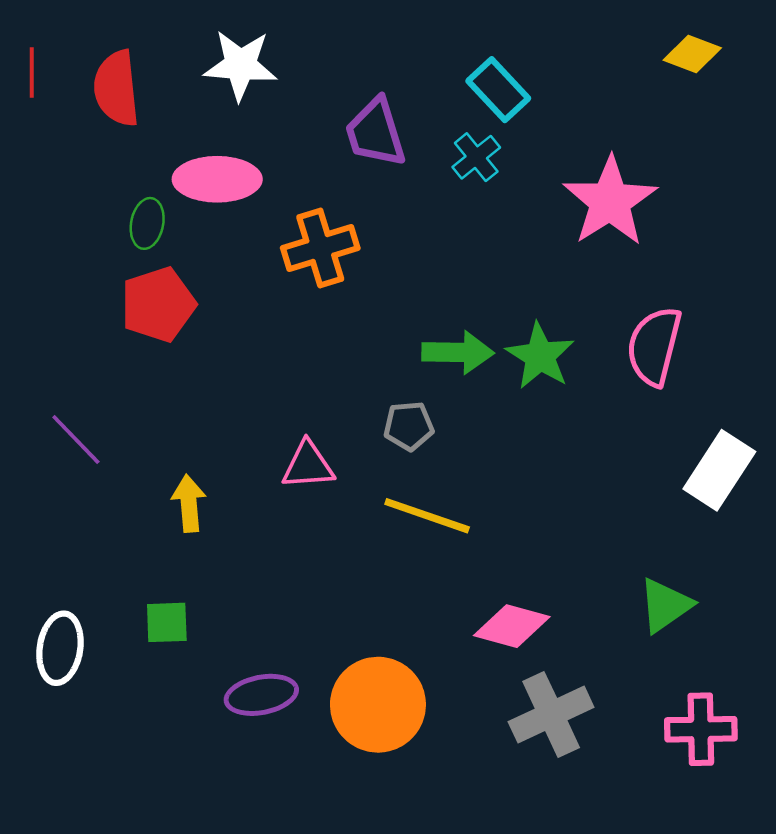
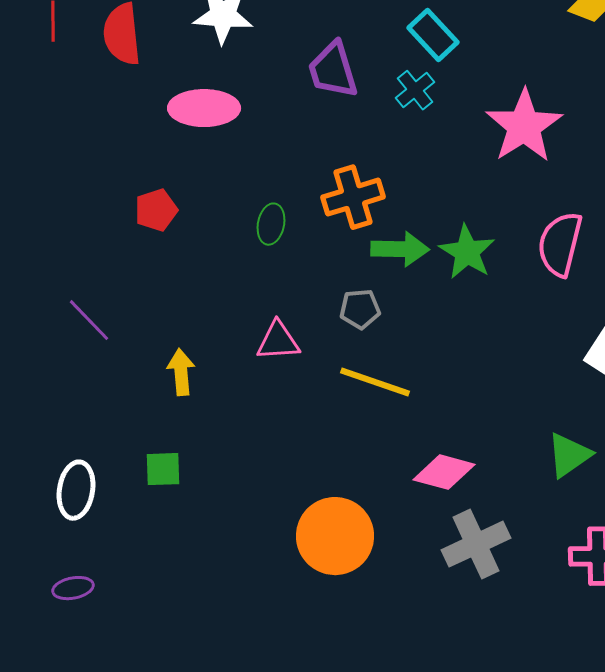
green ellipse: (147, 223) -> (271, 224), moved
orange cross: (320, 248) -> (353, 197), moved
red pentagon: (158, 304) -> (156, 210), size x0.7
purple ellipse: (261, 695) -> (73, 588), moved, size x0.7

